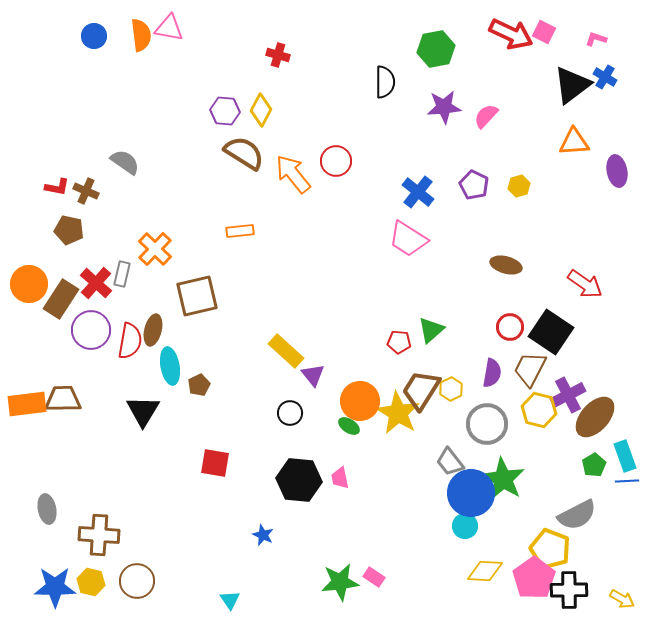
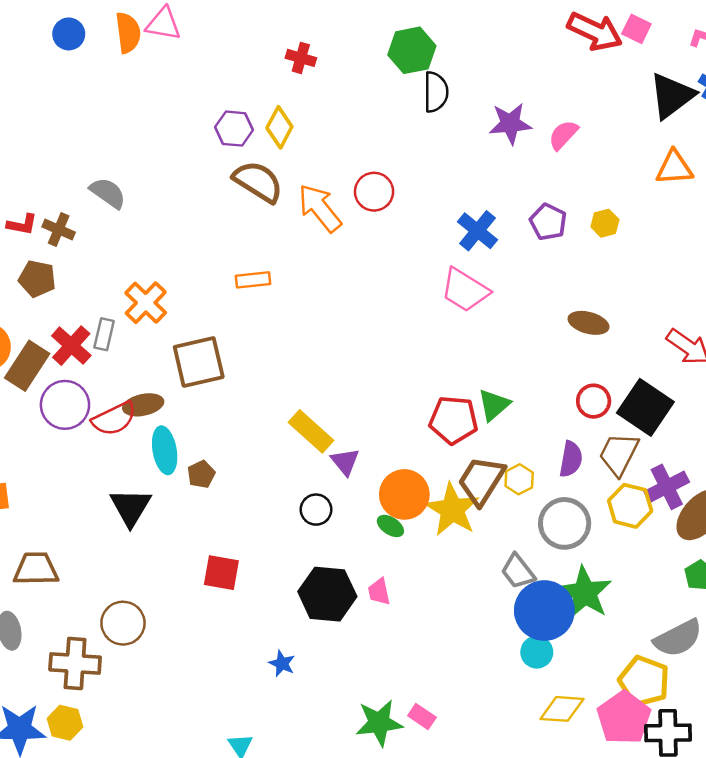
green hexagon: (436, 49) -> (412, 50), moved
brown ellipse: (153, 330) -> (143, 405), turned 64
red semicircle: (130, 341) -> (114, 419), turned 54
red pentagon: (399, 342) -> (454, 420), size x1.6
brown trapezoid: (63, 399) -> (36, 569), moved
brown circle: (137, 581) -> (123, 623), moved

